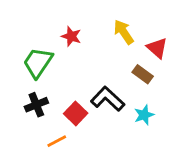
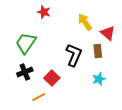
red star: (71, 36) -> (44, 12), moved
brown rectangle: (143, 74) -> (98, 51), turned 48
black L-shape: (108, 99) -> (74, 55), moved, turned 70

